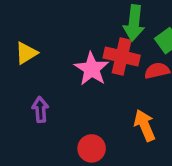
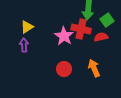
purple arrow: (40, 110) -> (24, 45), moved
red circle: (92, 148) -> (64, 69), moved

